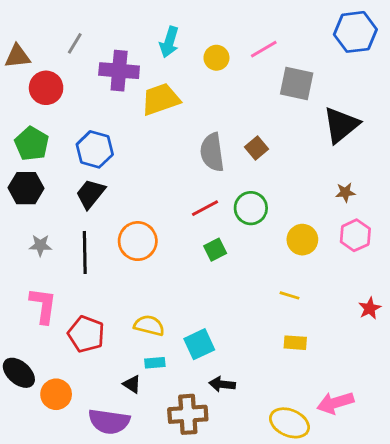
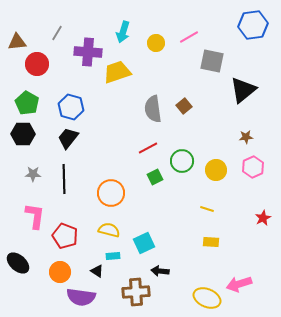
green circle: (251, 208) -> (182, 161), moved
orange circle: (138, 241) -> (111, 193), moved
orange circle: (56, 394) -> (60, 272), moved

